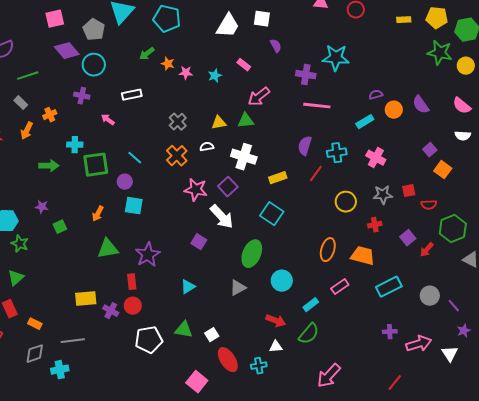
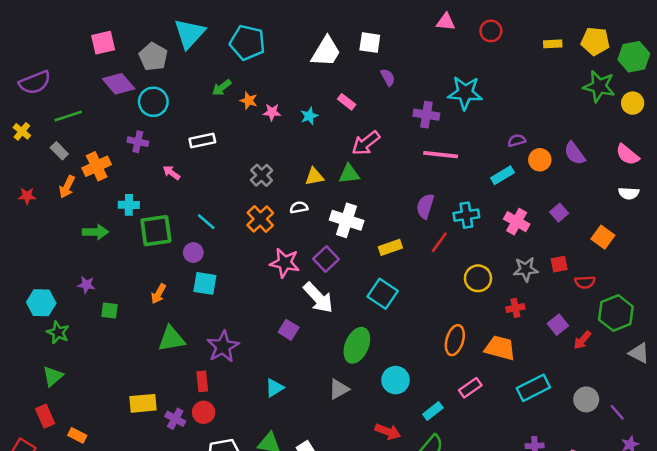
orange cross: (50, 115) -> (97, 166), size x1.5
purple square: (430, 150) -> (559, 213), moved
green square: (60, 227) -> (110, 311), turned 32

